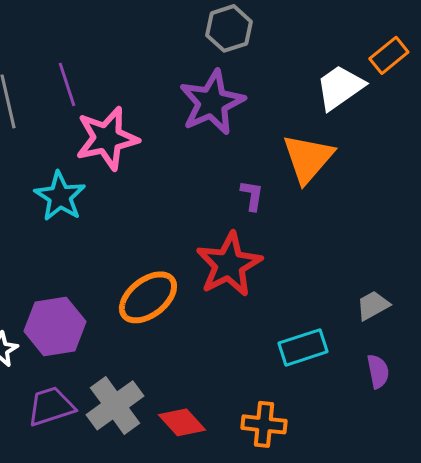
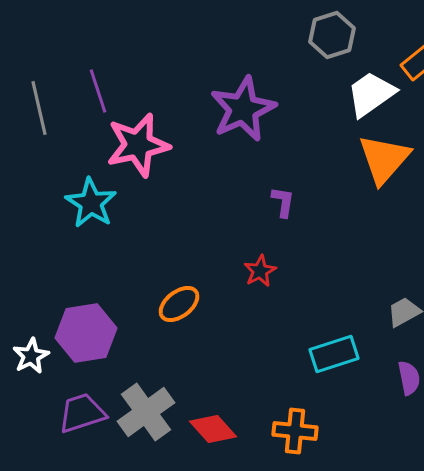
gray hexagon: (229, 28) -> (332, 35), moved
orange triangle: (308, 158) -> (384, 159), moved
red star: (229, 264) -> (260, 271), size x0.5
orange ellipse: (148, 297) -> (179, 304), size x0.7

